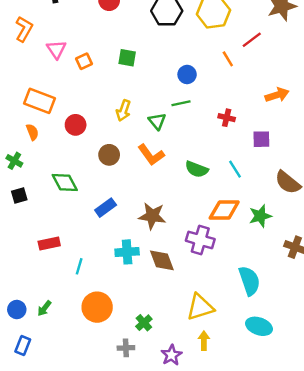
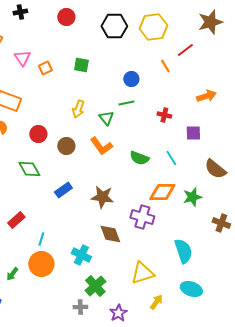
red circle: (76, 125) -> (38, 134), moved
red rectangle: (49, 244) -> (16, 220), turned -30
cyan cross: (127, 252) -> (81, 255), moved, turned 30
orange circle: (97, 307) -> (41, 264), moved
green cross: (144, 323) -> (95, 286), size x1.5
yellow arrow: (204, 341) -> (156, 302), moved, turned 35

